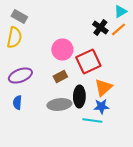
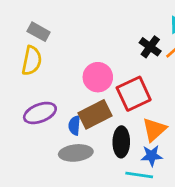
brown rectangle: (60, 76) -> (95, 114), size x1.6
blue semicircle: (17, 102) -> (74, 125), moved
gray ellipse: (59, 104) -> (76, 153), moved

